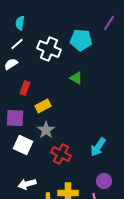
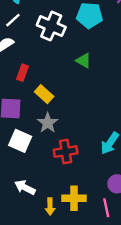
yellow rectangle: (43, 106) -> (44, 94), turned 70
red cross: (61, 154) -> (66, 152), turned -36
white arrow: (27, 184) -> (25, 187), turned 42

